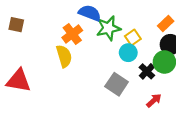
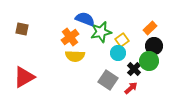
yellow semicircle: (64, 56) -> (75, 56), moved, turned 108
red triangle: (19, 81) -> (24, 77), turned -40
red arrow: (154, 101) -> (131, 88), moved

